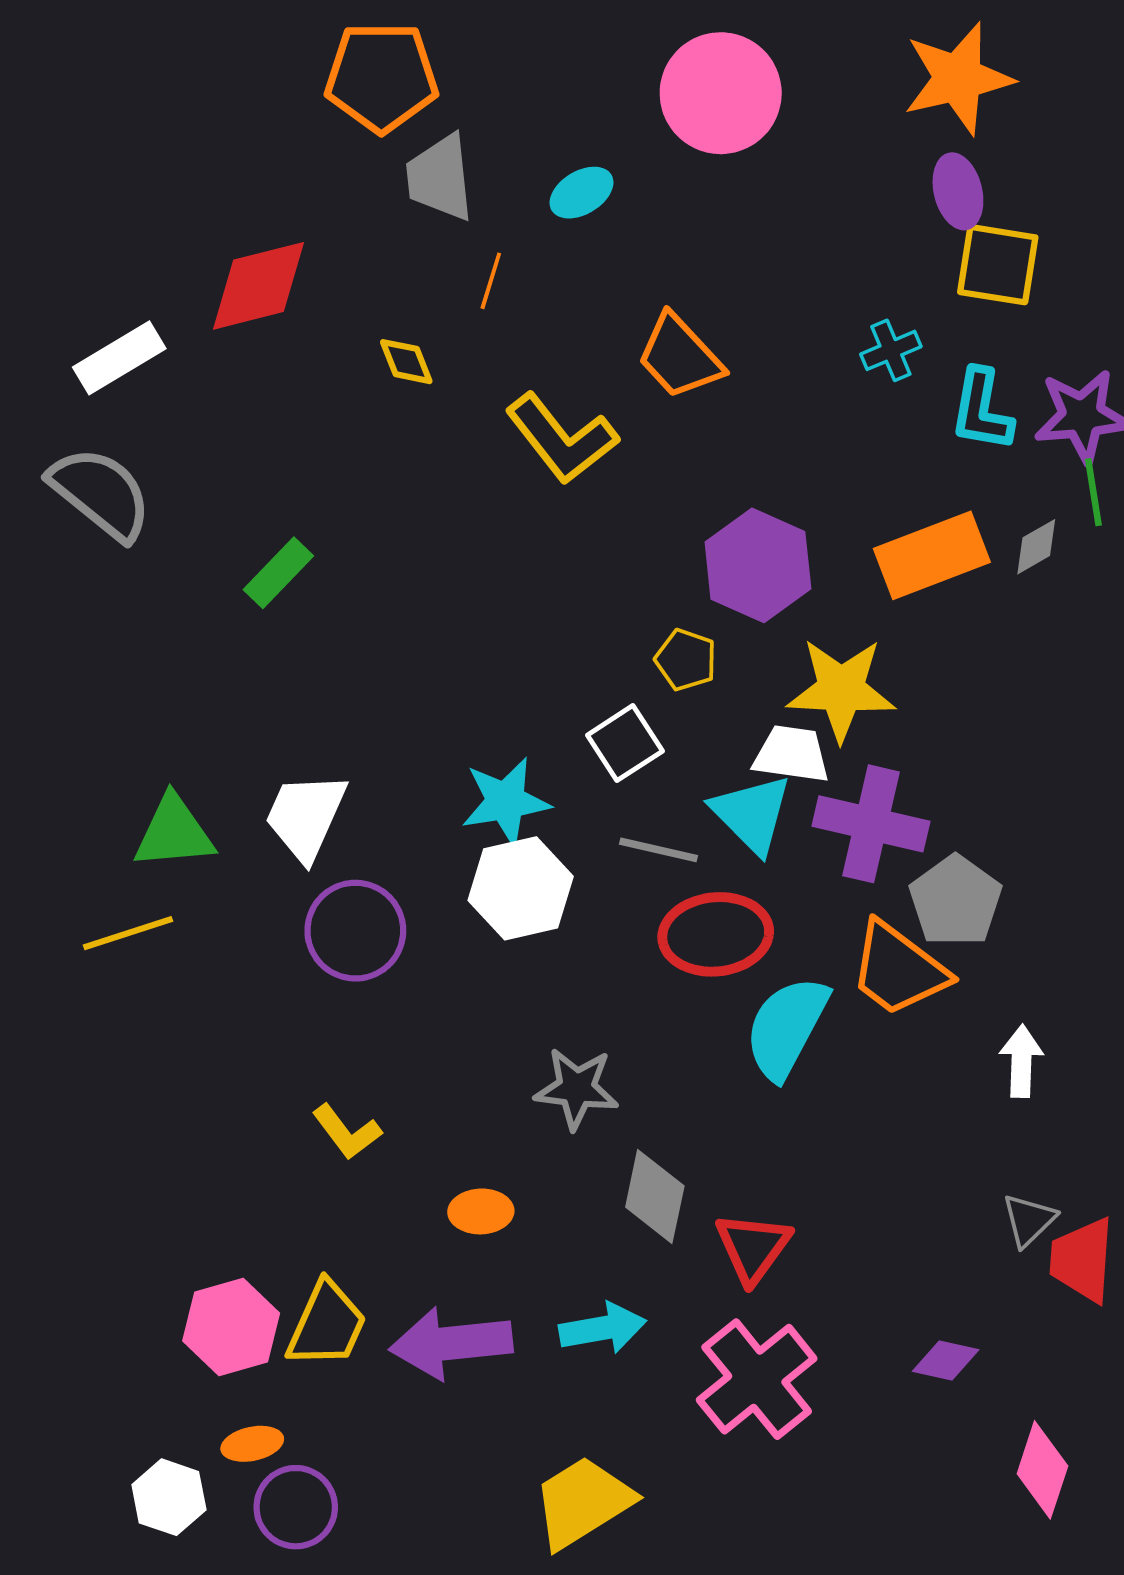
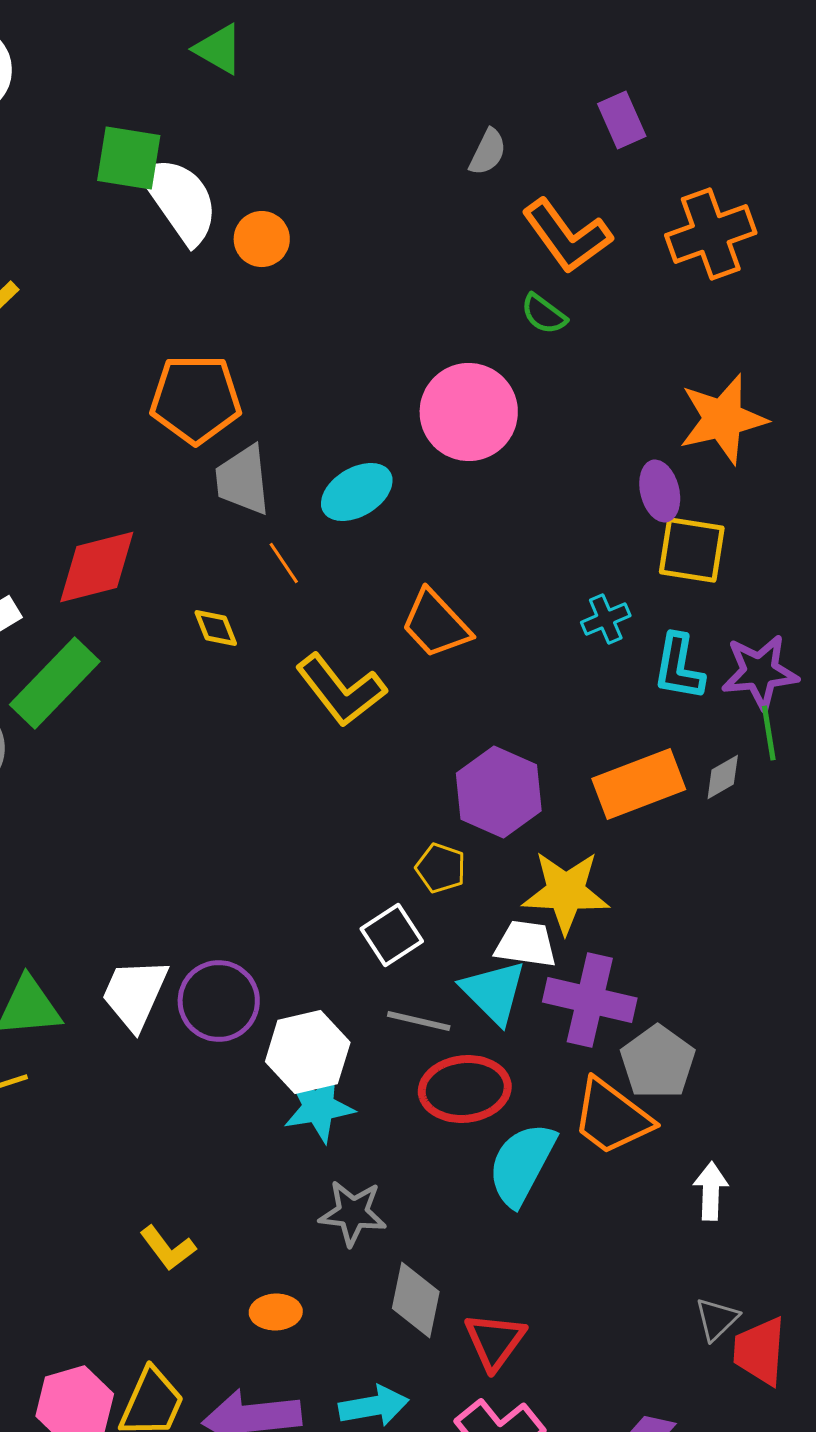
orange star: (958, 78) -> (723, 419), moved
cyan ellipse: (581, 193) -> (357, 492), size x1.4
orange line: (491, 281) -> (284, 563), turned -51
green rectangle: (278, 573) -> (55, 683), moved, size x1.6
cyan star: (506, 801) -> (319, 1107), moved
purple circle: (355, 931) -> (219, 1001), moved

